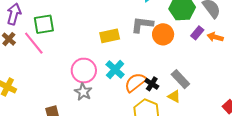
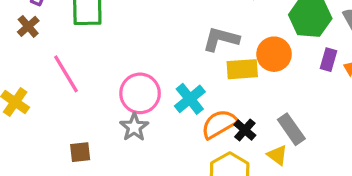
gray L-shape: (142, 25) -> (221, 39), moved
purple rectangle: (197, 33) -> (329, 60), turned -32
yellow rectangle: (110, 36) -> (242, 69), moved
pink line: (34, 43) -> (66, 74), moved

